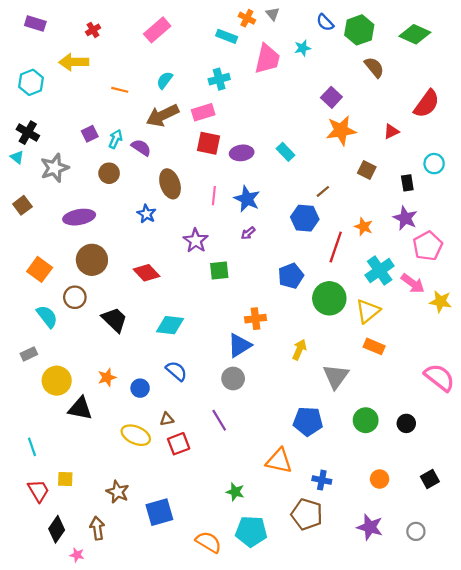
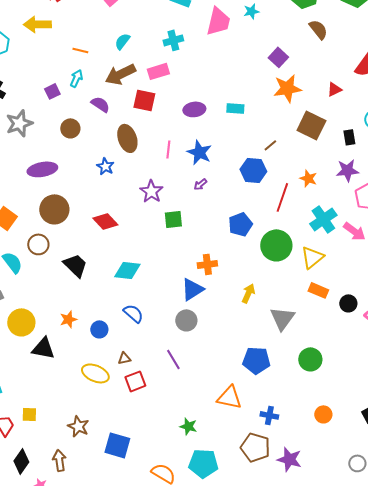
cyan arrow: (115, 139) -> (76, 78), moved
red square: (208, 143) -> (144, 100), moved
cyan rectangle: (285, 152) -> (235, 108), turned -42
brown square: (367, 170) -> (311, 125), size x1.6
purple star: (405, 218) -> (347, 170), turned -30
black circle: (406, 423) -> (348, 303), moved
blue square: (159, 512) -> (117, 445), turned 32
purple star: (370, 527) -> (289, 459), moved

